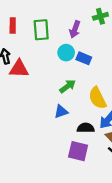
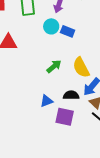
green arrow: (68, 86) -> (54, 66), moved
blue triangle: (61, 112) -> (46, 101), moved

